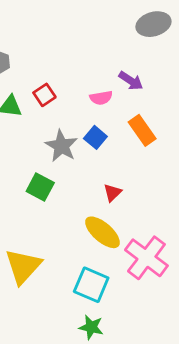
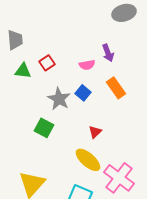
purple arrow: (131, 81) -> (108, 53), turned 36

